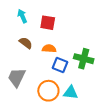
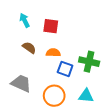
gray trapezoid: (17, 77) -> (21, 83), turned 90
cyan triangle: (71, 92) -> (86, 96), moved

